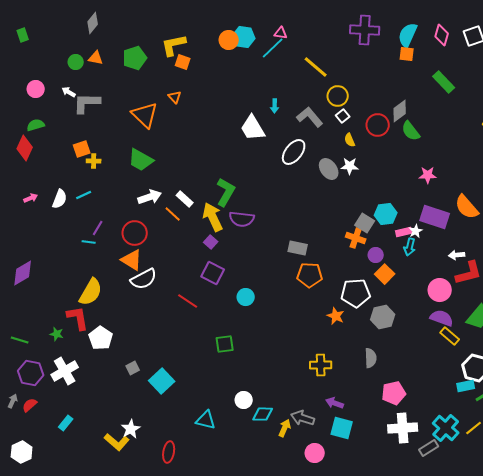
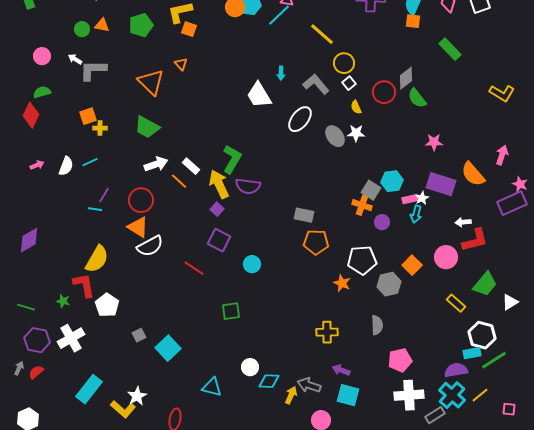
orange square: (385, 274) -> (412, 265), moved
purple semicircle: (442, 318) -> (456, 370), moved, turned -30
cyan rectangle: (66, 423) -> (89, 389), moved, size x1.8

